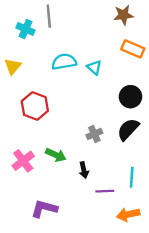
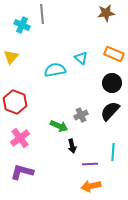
orange rectangle: (133, 49) -> (114, 54), moved
cyan semicircle: (64, 62) -> (55, 70), moved
red hexagon: (35, 106) -> (15, 102), moved
green arrow: (56, 155) -> (59, 126), moved
purple L-shape: (44, 209) -> (22, 172), moved
orange arrow: (128, 214) -> (91, 186), moved

